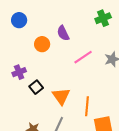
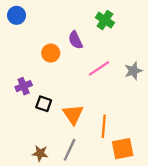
green cross: (103, 18) -> (105, 20), moved, turned -35
blue circle: (19, 20) -> (17, 15), moved
black square: (36, 87) -> (44, 104), turned -32

